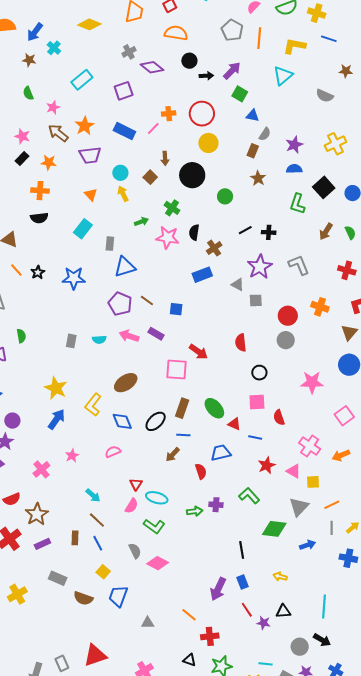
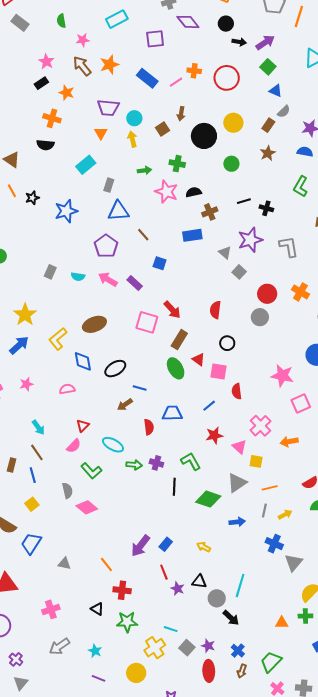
yellow circle: (208, 143) -> (233, 123), moved
purple trapezoid: (90, 155) -> (108, 108), moved
green cross: (172, 208) -> (177, 164), turned -35
black semicircle: (194, 232) -> (194, 192), turned 56
blue star: (74, 278) -> (66, 211), turned -30
gray square: (256, 300) -> (239, 272), turned 32
brown line: (147, 301) -> (143, 235), moved
pink star: (312, 382) -> (282, 376), moved
brown rectangle: (182, 408) -> (179, 340), moved
red triangle: (234, 424) -> (199, 359), moved
blue line: (255, 438) -> (209, 406), turned -64
cyan ellipse: (157, 498) -> (113, 445), moved
black line: (242, 550) -> (174, 487), moved
blue rectangle: (242, 582) -> (166, 544), turned 48
blue trapezoid: (118, 596) -> (31, 543), moved
gray circle: (300, 647) -> (217, 598), moved

